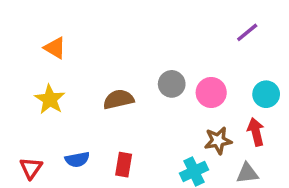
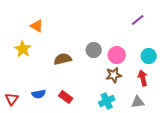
orange triangle: (55, 48) -> (37, 26), moved
yellow star: (50, 99) -> (23, 49), moved
brown star: (218, 141) -> (114, 75), moved
red rectangle: (124, 165) -> (66, 97), turned -64

